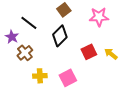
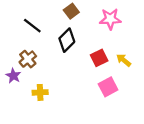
purple star: (12, 37) -> (13, 76), moved
yellow cross: (40, 76) -> (40, 92), moved
pink square: (68, 78) -> (108, 87), moved

